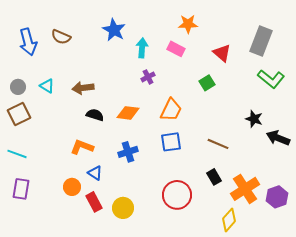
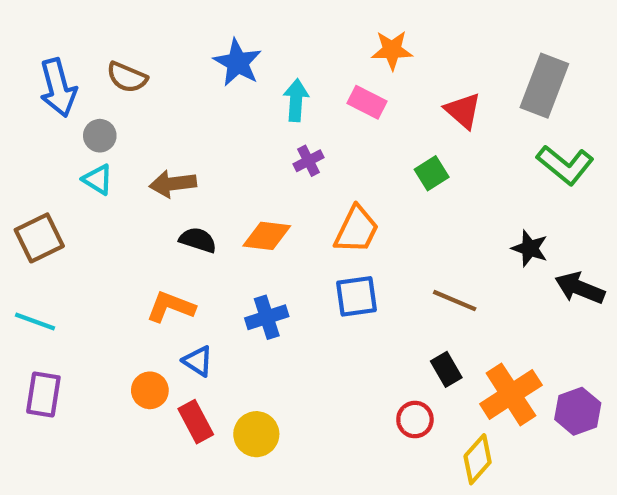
gray circle: (18, 87) -> (100, 136), moved
red circle: (177, 195) -> (415, 420), moved, size x0.6

